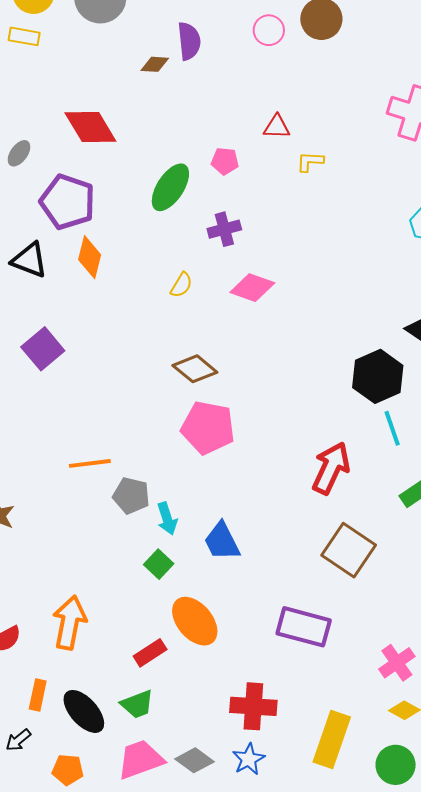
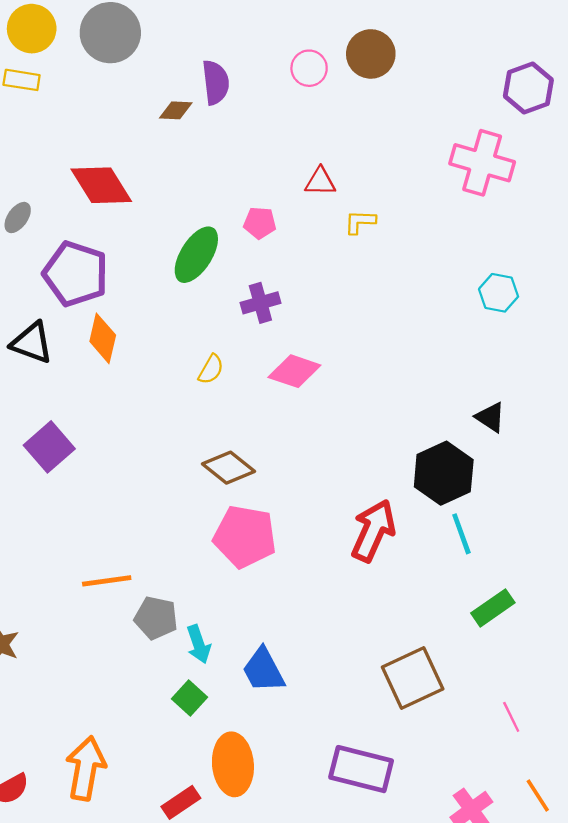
red arrow: (331, 468) -> (373, 531), moved
brown square: (349, 550) -> (413, 678), turned 32
orange ellipse: (195, 621) -> (233, 764), turned 36

